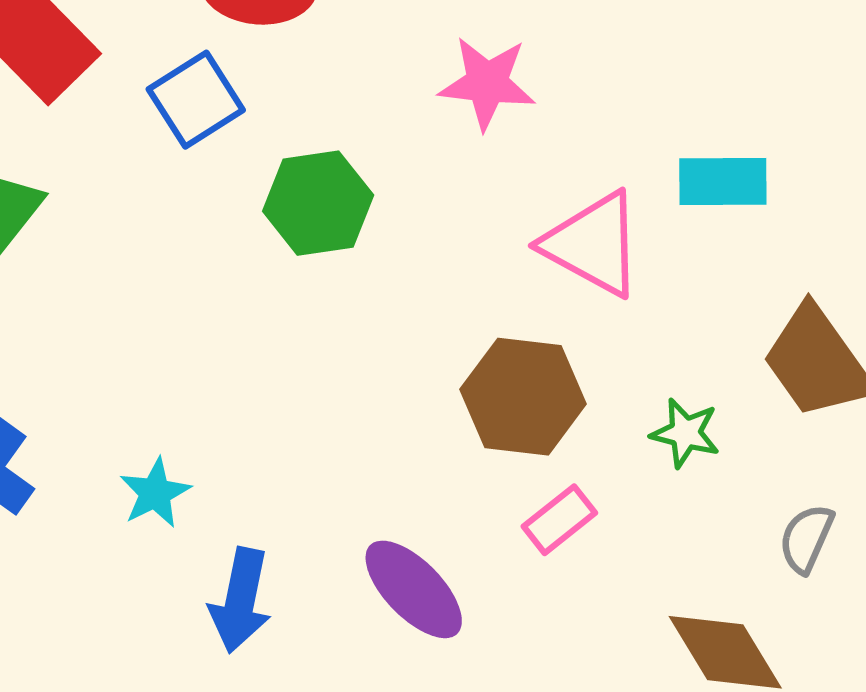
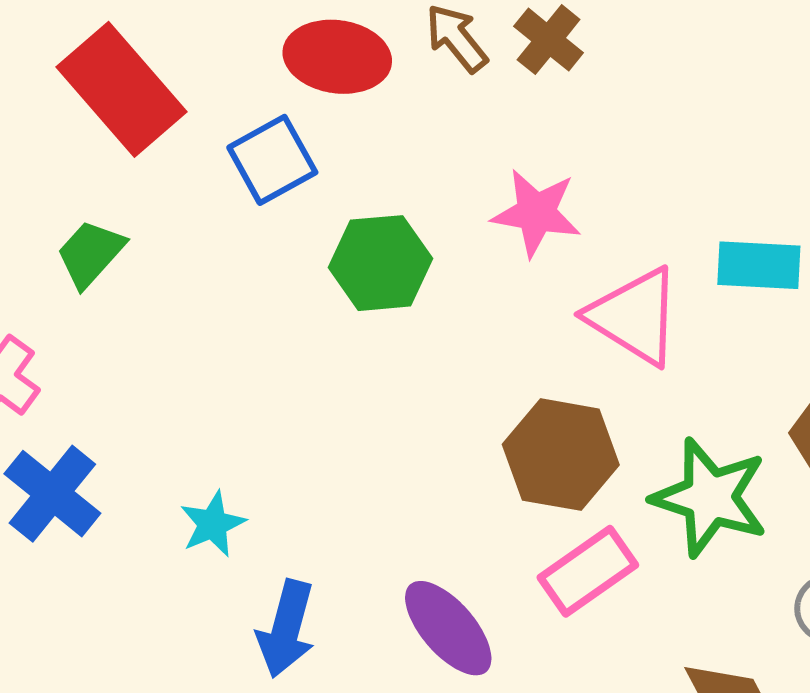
pink star: (487, 83) -> (536, 213), moved
green star: (685, 433) -> (710, 497), size x1.8
pink rectangle: (559, 520) -> (588, 571), size x1.4

